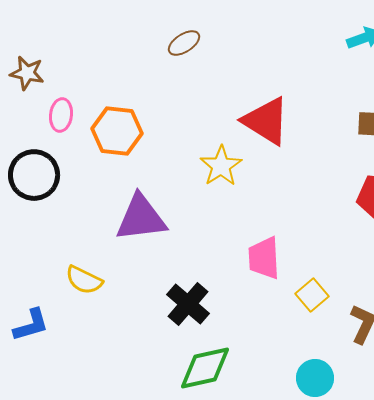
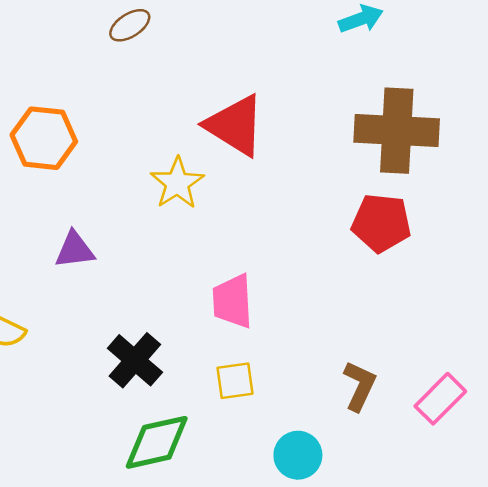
purple triangle: (141, 218) -> (75, 250), size x0.6
yellow square: (312, 295) -> (235, 381), moved, turned 32

